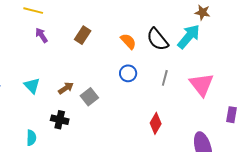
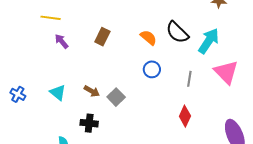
cyan arrow: (189, 37) -> (209, 41), moved
gray line: (165, 78) -> (189, 79), moved
brown arrow: (66, 88) -> (92, 91), turned 70

